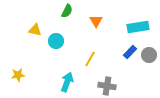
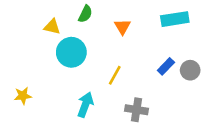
cyan rectangle: (138, 27) -> (175, 19), moved
yellow triangle: (35, 30) -> (52, 27), moved
cyan circle: (56, 41) -> (71, 52), size x1.5

